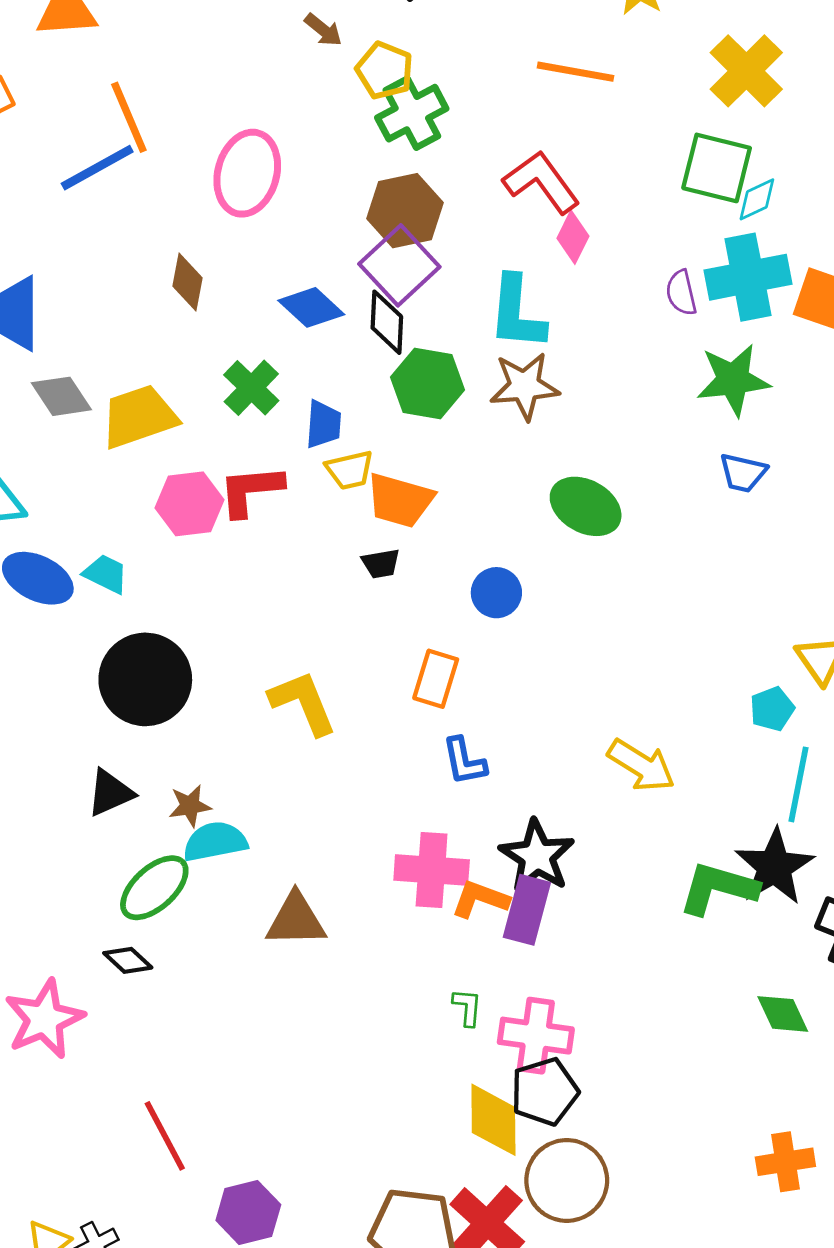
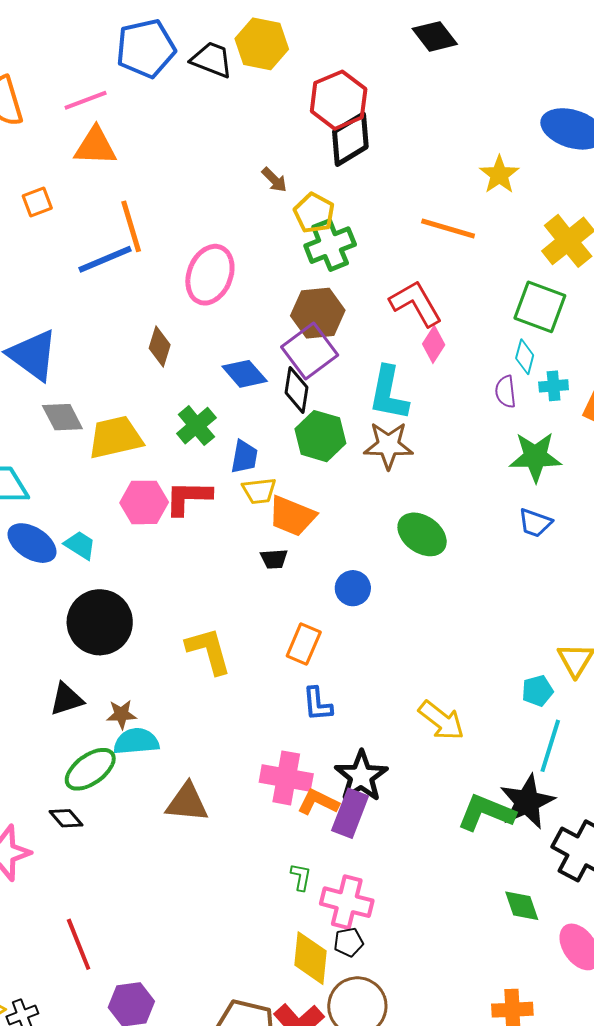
cyan diamond: (757, 199) -> (525, 357), moved, turned -56
cyan cross: (748, 277) -> (554, 386), size x0.5
black pentagon: (545, 1092) -> (349, 942), size x0.6

